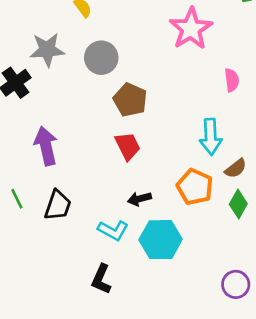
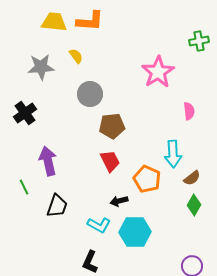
gray star: (47, 50) -> (41, 67), moved
brown pentagon: (130, 100) -> (112, 126), turned -30
orange pentagon: (195, 187) -> (147, 179), moved
green line: (17, 199) -> (24, 187), moved

